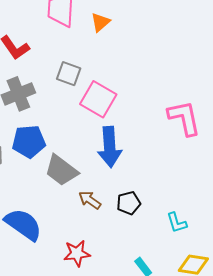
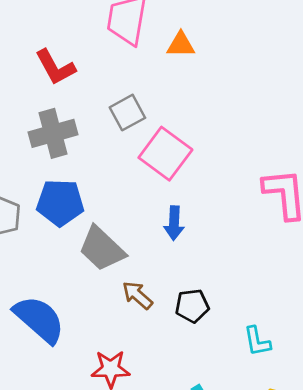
orange triangle: (100, 22) -> (181, 45), turned 35
gray square: (69, 74) -> (127, 113), turned 35
blue arrow: (110, 147) -> (174, 223), size x0.6

